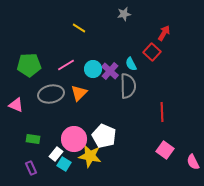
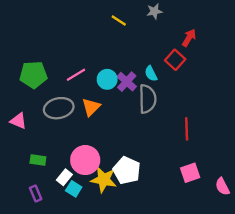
gray star: (124, 14) -> (154, 11), moved
yellow line: (79, 28) -> (119, 21), moved
white pentagon: (104, 136) -> (127, 170), moved
pink square: (165, 150) -> (190, 173), turned 36

